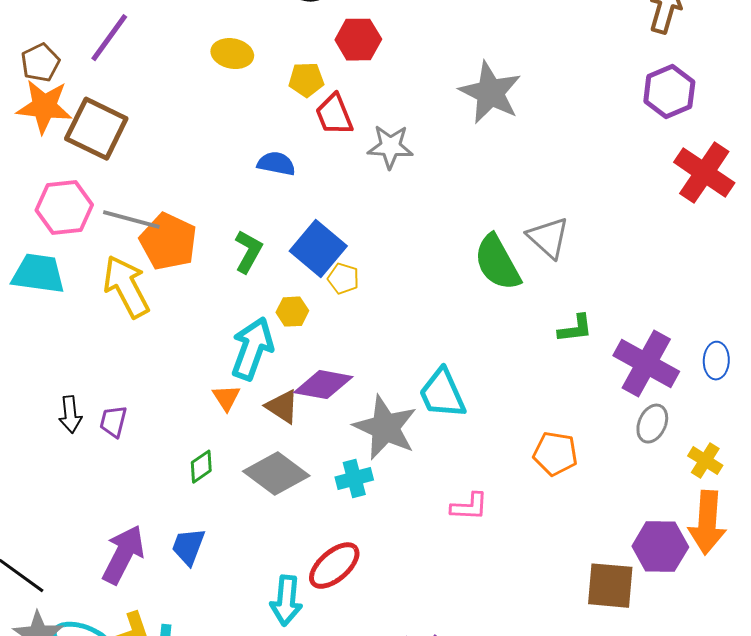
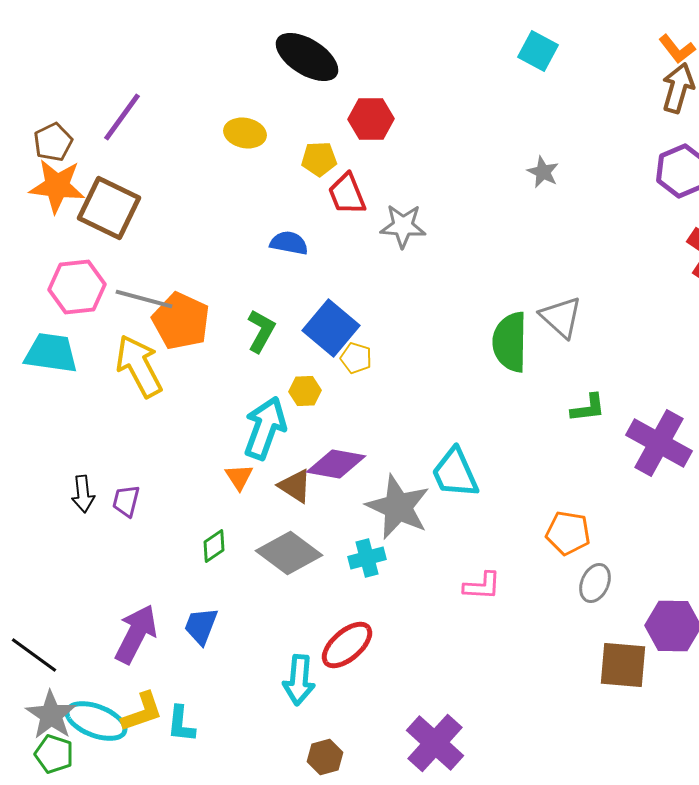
gray star: (490, 93) -> (543, 172), moved, size x0.5
green semicircle: (497, 263) -> (510, 342), turned 30
gray ellipse: (652, 424) -> (595, 583), moved

